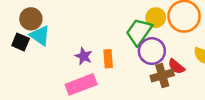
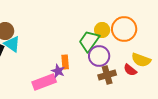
purple star: (84, 56) -> (58, 71), moved
red semicircle: (176, 66) -> (130, 70), moved

